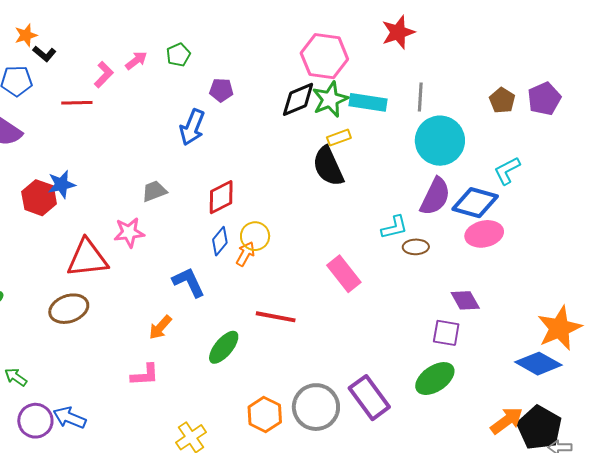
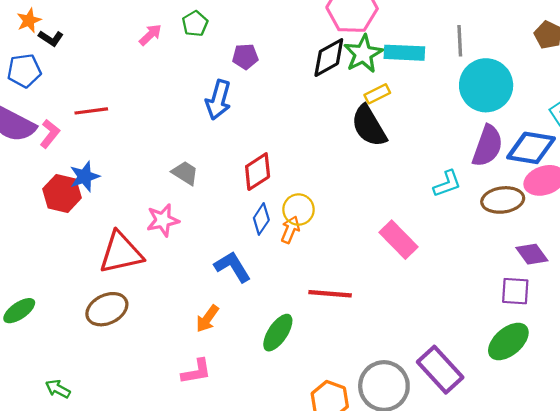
pink L-shape: (104, 75) -> (50, 134), moved
red line: (77, 103) -> (91, 111), moved
gray trapezoid: (154, 191) -> (185, 173), turned 60
brown ellipse: (416, 247) -> (503, 200), moved, size x1.5

